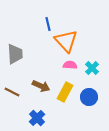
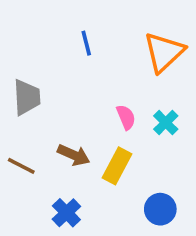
orange triangle: (66, 41) -> (164, 52), moved, turned 30
pink semicircle: (70, 65) -> (126, 117), turned 64
blue circle: (89, 97) -> (160, 209), moved

